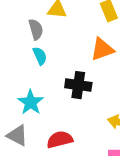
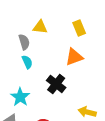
black cross: (78, 85) -> (56, 84), turned 30

